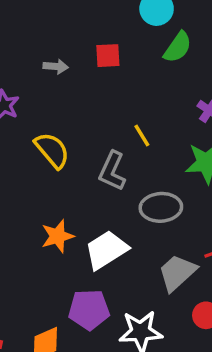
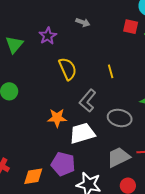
red square: (108, 56) -> (131, 27), moved
yellow line: (142, 136) -> (111, 71), moved
gray L-shape: (112, 171) -> (88, 101), moved

